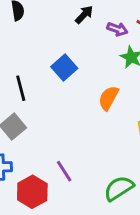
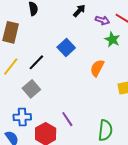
black line: (21, 88) -> (36, 62), turned 60
green semicircle: (119, 188) -> (105, 130), turned 130

